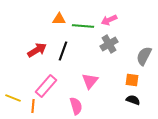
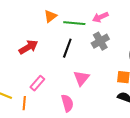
orange triangle: (59, 19) -> (50, 16), turned -40
black line: (63, 51) -> (67, 48), moved
pink rectangle: (46, 86) -> (37, 83), size x0.7

